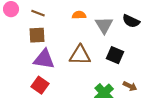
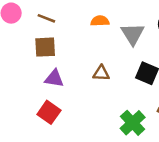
brown triangle: (80, 55) -> (101, 73), size x0.6
purple triangle: (44, 59) -> (54, 78), size x0.7

